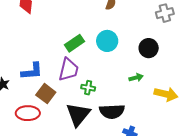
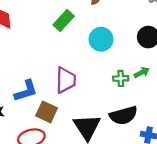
green rectangle: (74, 43) -> (64, 21), moved
green cross: (88, 88) -> (121, 78), moved

